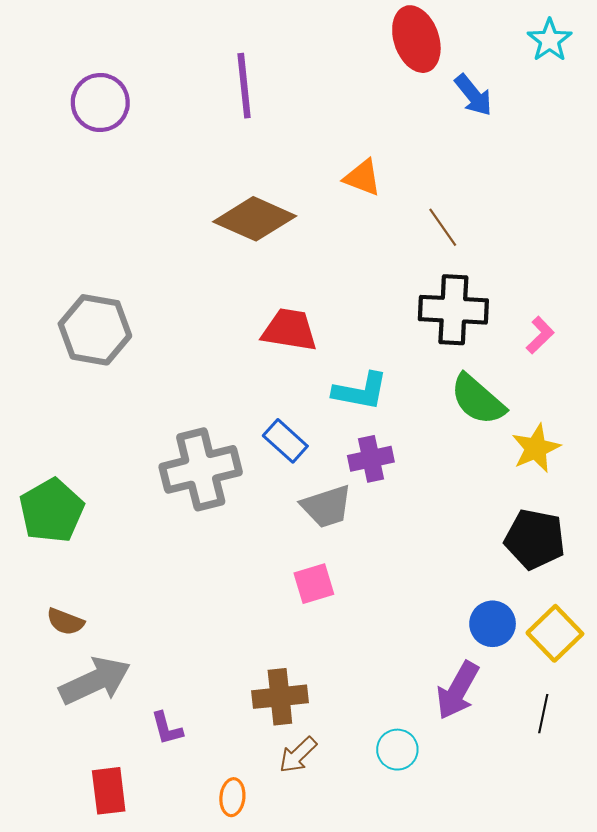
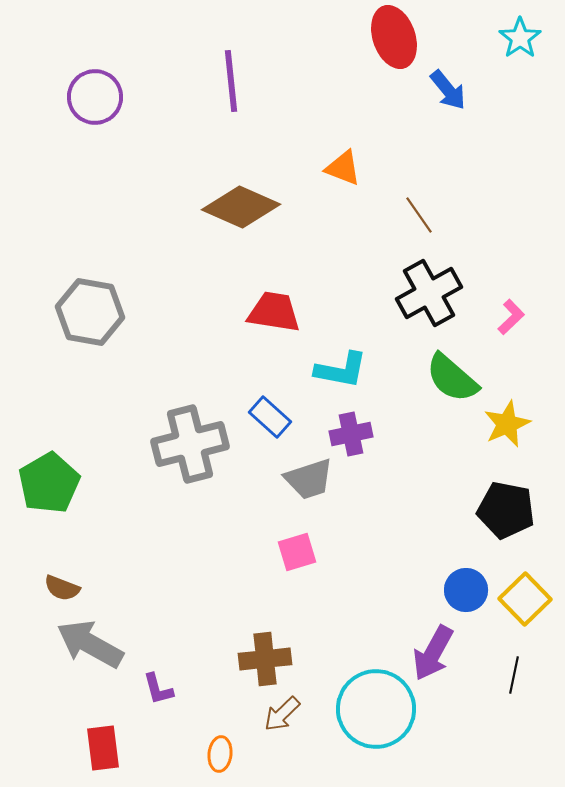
black cross: (453, 310) -> (429, 293), turned -32
gray arrow: (95, 681) -> (90, 644), turned -126
cyan circle: (397, 750) -> (376, 709), size x2.0

